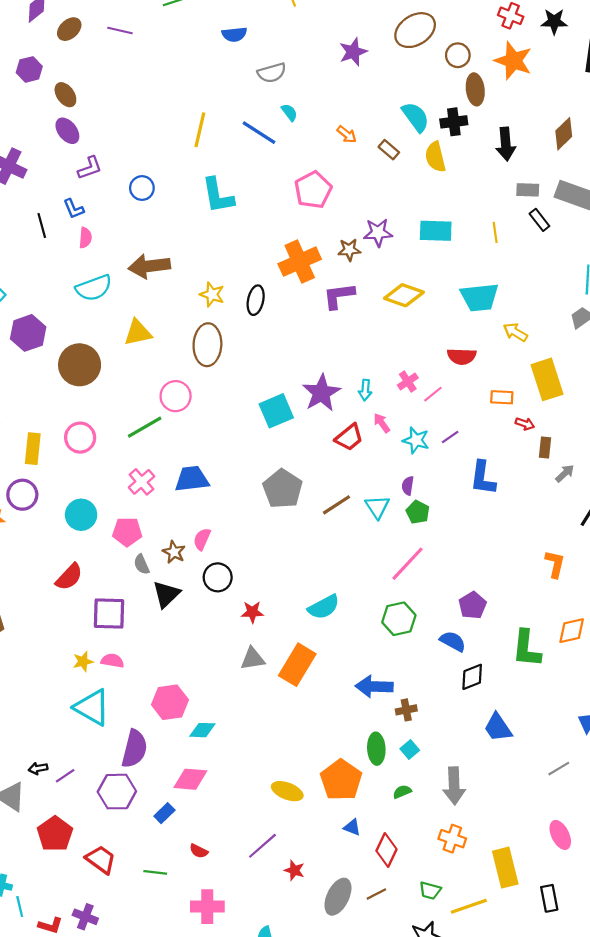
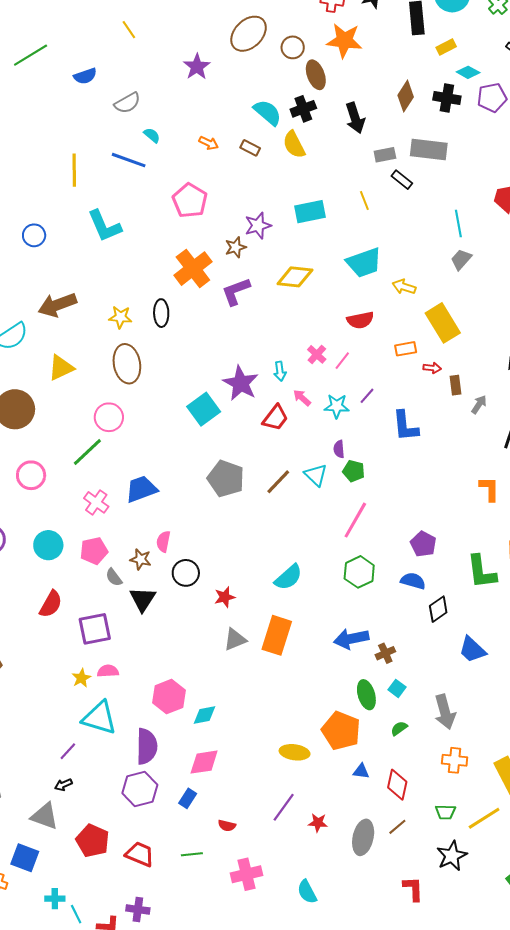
purple line: (65, 776) -> (68, 751), moved

